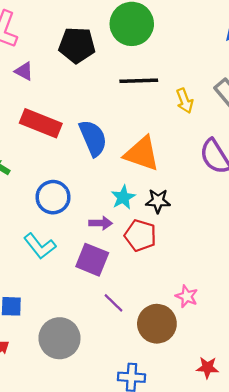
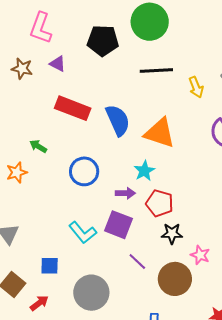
black star: (158, 201) -> (172, 234), moved
cyan L-shape: (40, 246) -> (83, 233), moved

